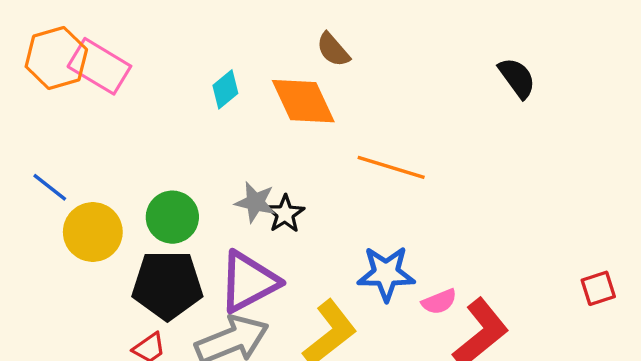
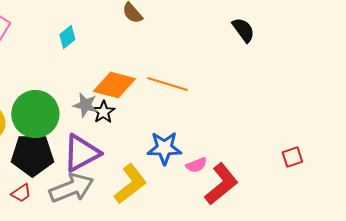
orange diamond: (303, 101) -> (114, 85), moved, turned -51
green circle: (172, 217) -> (35, 114), size x1.5

